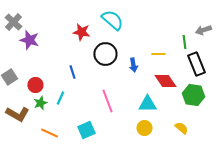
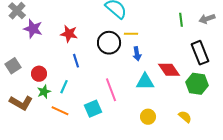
red star: (81, 32) -> (69, 34), moved
green line: (184, 42) -> (181, 20), moved
yellow line: (158, 54) -> (131, 34), moved
cyan triangle: (147, 104) -> (145, 82), moved
cyan square: (86, 130) -> (93, 109), moved
orange line: (49, 133) -> (60, 111), moved

